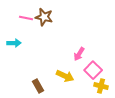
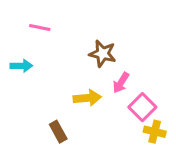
brown star: (44, 17) -> (103, 54), moved
yellow arrow: (65, 76) -> (87, 98), moved, turned -30

